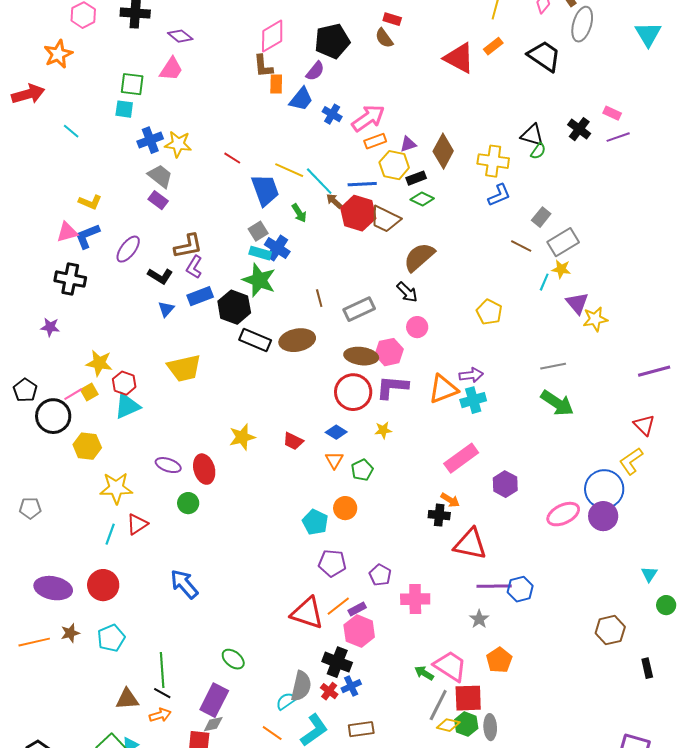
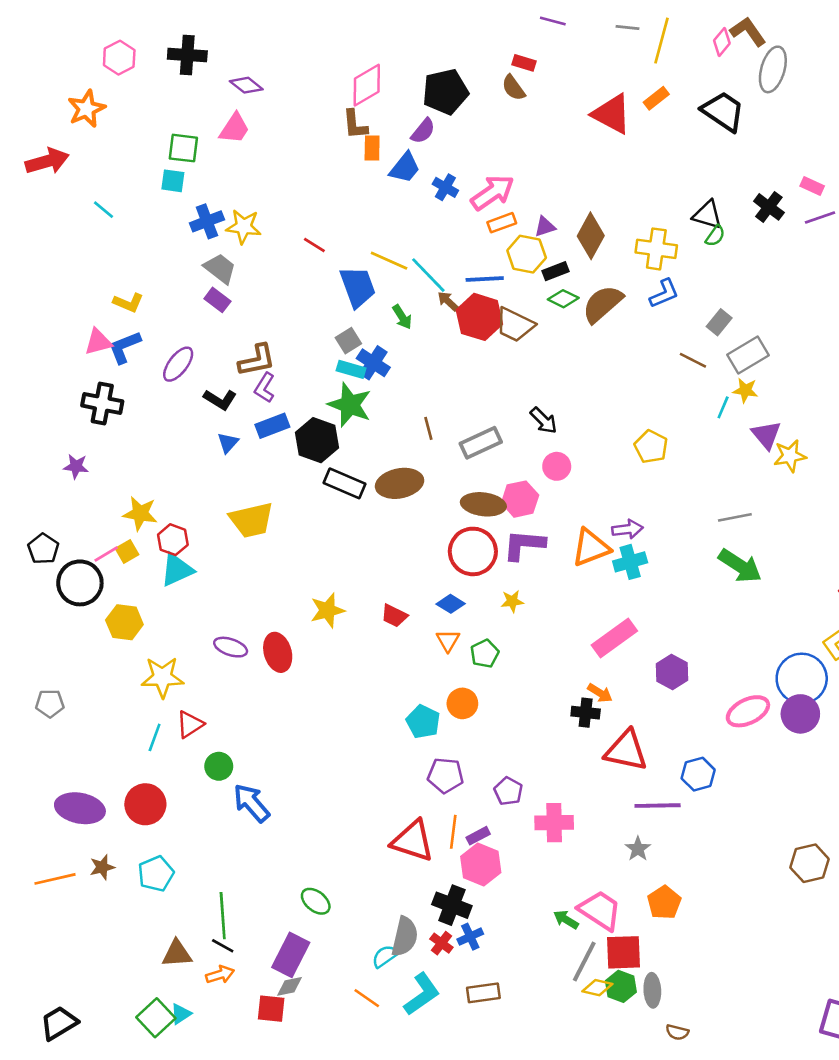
brown semicircle: (419, 257) -> (603, 304), moved
green circle: (188, 503) -> (219, 766), moved
blue hexagon: (520, 589) -> (698, 774), moved
orange line: (338, 606) -> (453, 832), turned -45

